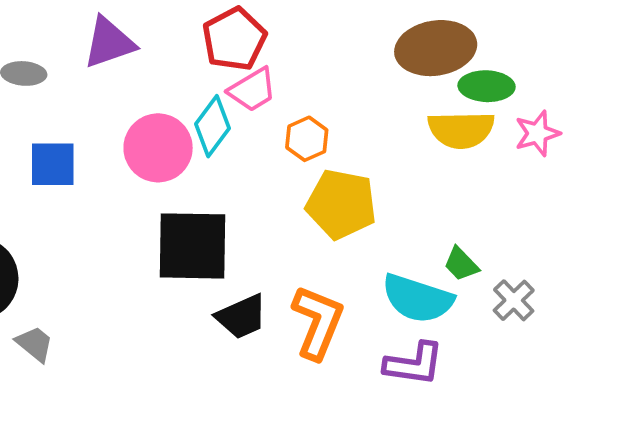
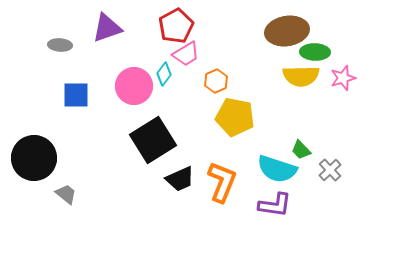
cyan diamond: (212, 126) -> (164, 74), size x0.7
black square: (193, 246) -> (153, 140), turned -33

